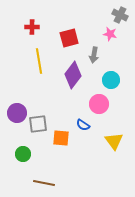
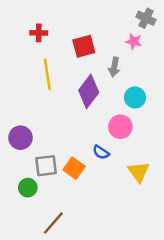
gray square: (38, 124) -> (46, 166), moved
orange square: (61, 138) -> (74, 168), turned 30
brown line: (44, 183) -> (53, 223), turned -60

